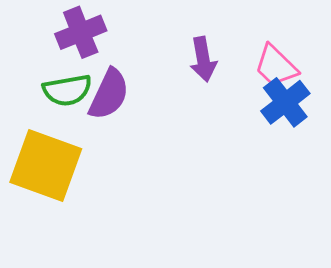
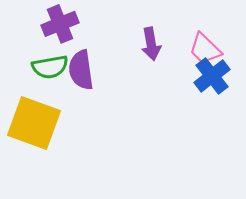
purple semicircle: (109, 94) -> (81, 70), turned 147

